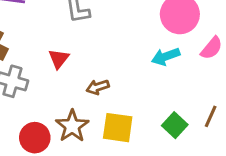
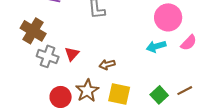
red triangle: (59, 59) -> (72, 54), moved
brown line: (211, 116) -> (185, 91), turned 35

